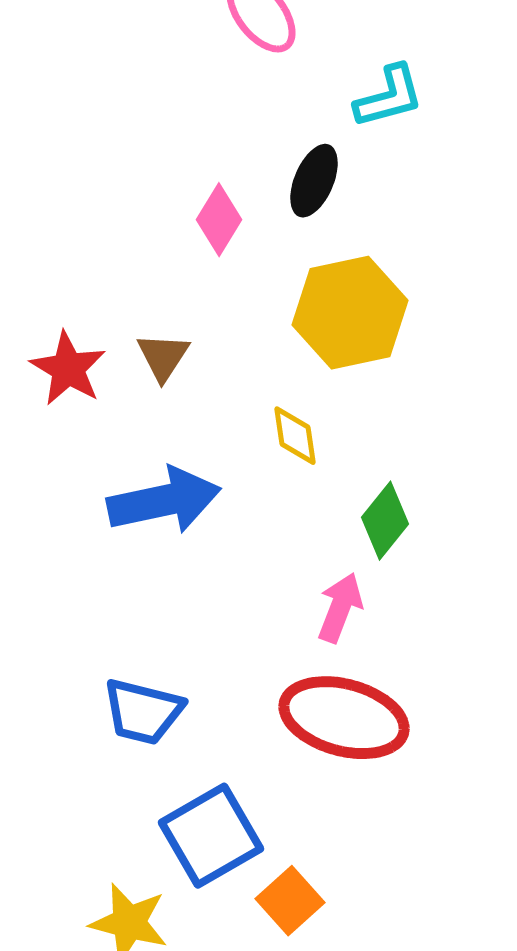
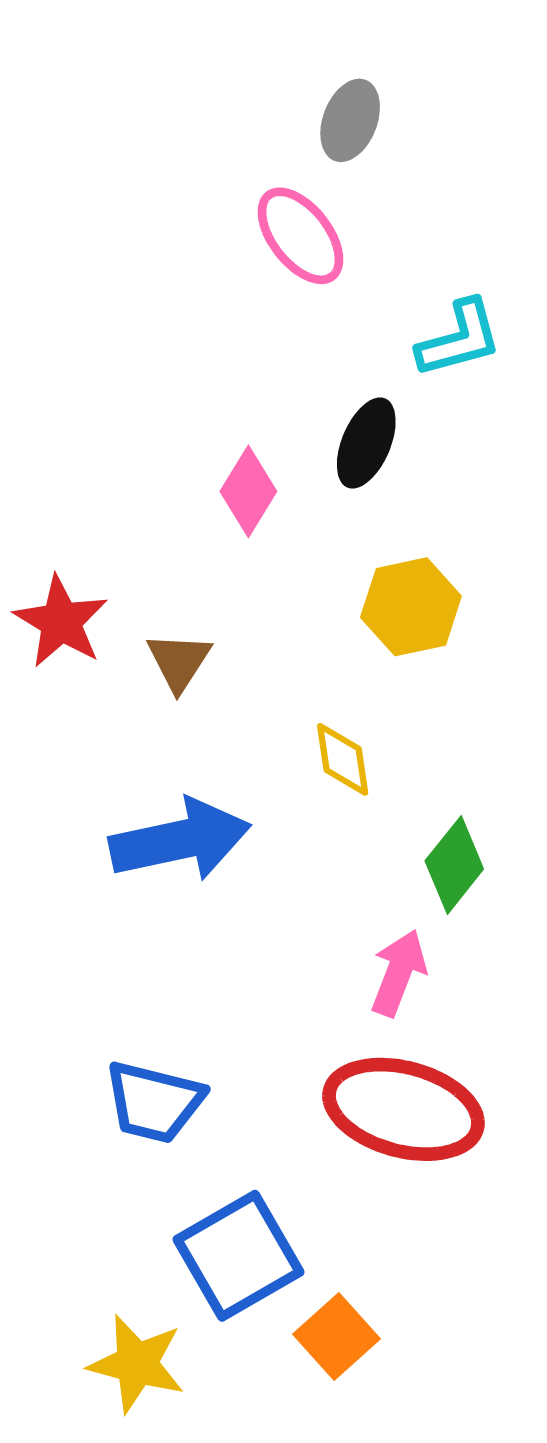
yellow hexagon: (350, 313) -> (411, 607), size x0.7
red star: (68, 369) -> (61, 622), moved

